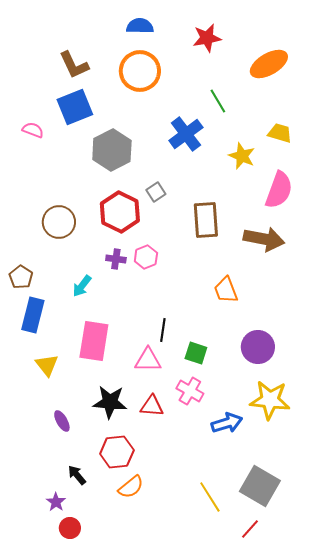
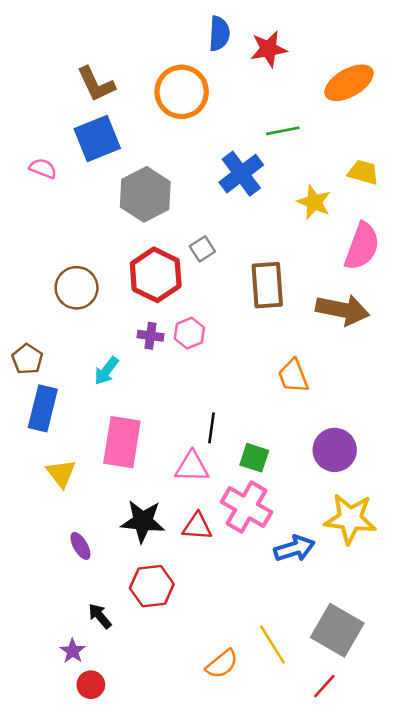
blue semicircle: (140, 26) -> (219, 33), moved, turned 92
green line: (218, 101) -> (283, 131), turned -70
pink cross: (190, 391) -> (246, 507), size x1.4
orange semicircle: (131, 487) -> (222, 664), moved

